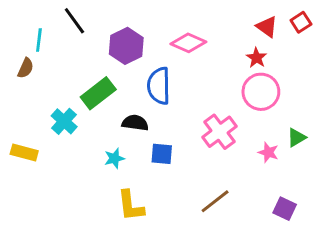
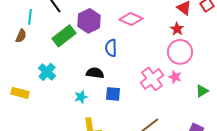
blue semicircle: (159, 86) -> (111, 48), size x0.7
green rectangle: (98, 93) -> (64, 36), moved
green triangle: (296, 138) -> (202, 91), moved
pink star: (268, 152) -> (175, 77), moved

